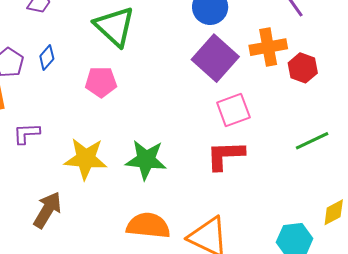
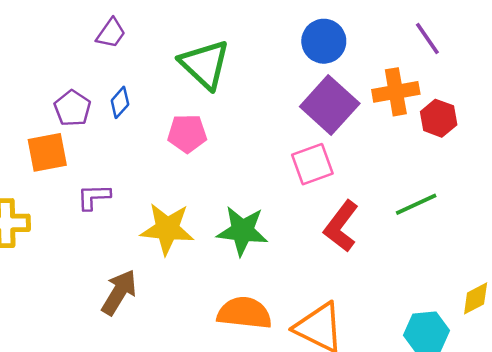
pink square: (233, 110) -> (312, 164), moved
green line: (312, 141) -> (416, 204), moved
red L-shape: (225, 155) -> (341, 226), turned -51

